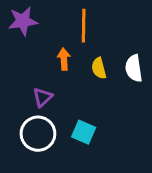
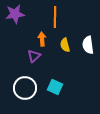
purple triangle: (43, 97) -> (34, 56), moved

